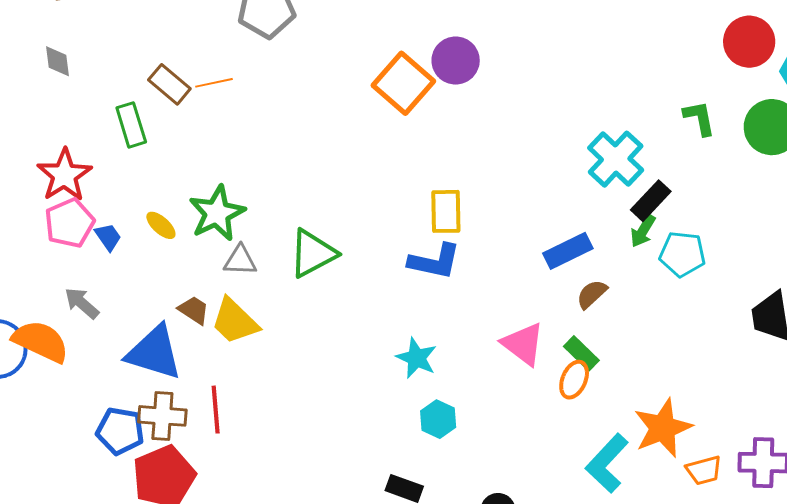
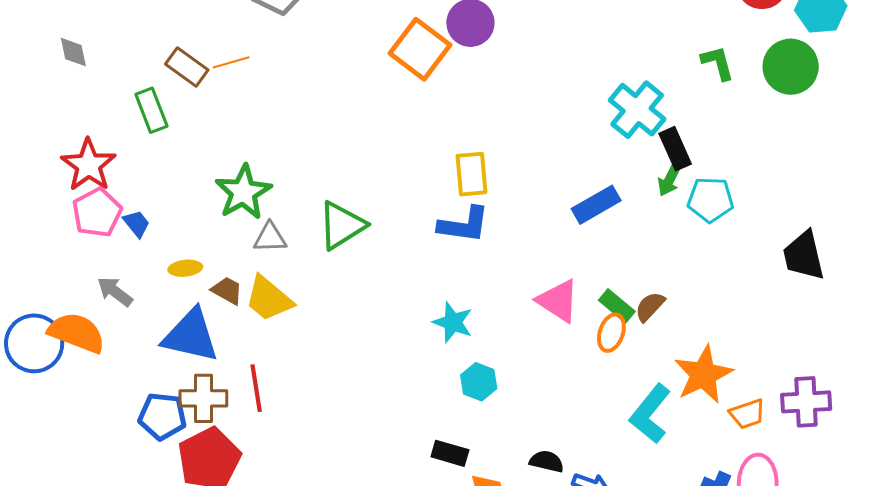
black rectangle: (651, 201) -> (675, 149), turned -63
yellow ellipse: (161, 225) -> (185, 268), moved, turned -44
brown semicircle: (592, 294) -> (650, 307), moved

